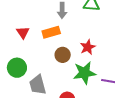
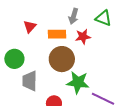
red star: (88, 47) -> (83, 37), moved
brown circle: (63, 55) -> (62, 59), size x1.6

